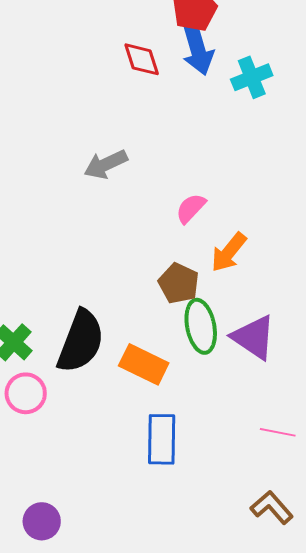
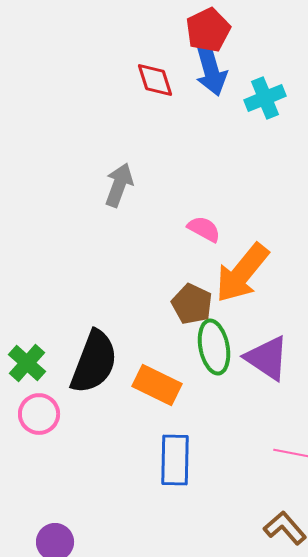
gray arrow: (106, 164) -> (119, 185), turned 135
pink semicircle: (191, 208) -> (204, 229), turned 76
orange arrow: (229, 252) -> (242, 273), size x1.5

